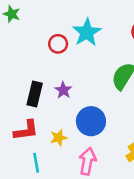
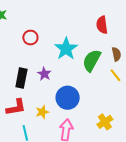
cyan star: (87, 32) -> (66, 49), moved
red circle: (58, 44) -> (30, 38), moved

